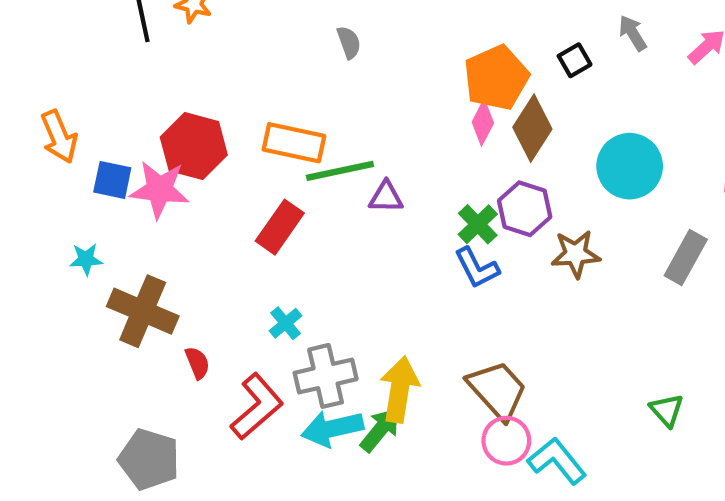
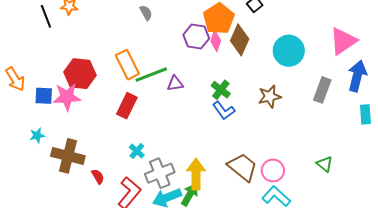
orange rectangle: (294, 143) -> (127, 65), turned 60
purple hexagon: (525, 209) -> (196, 37), moved
pink circle: (506, 441) -> (273, 170), moved

